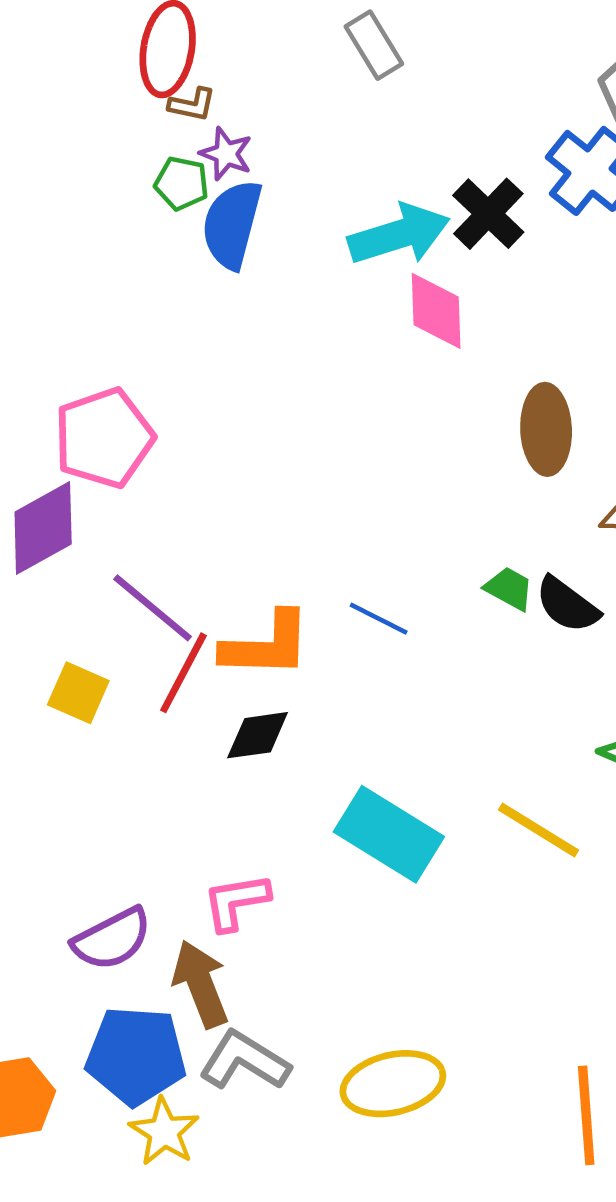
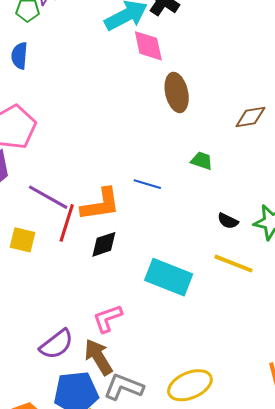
blue semicircle: (232, 224) -> (19, 56), moved, size x0.7
brown ellipse: (546, 429) -> (177, 92), moved
black semicircle: (567, 605) -> (228, 221), moved, size x0.7

